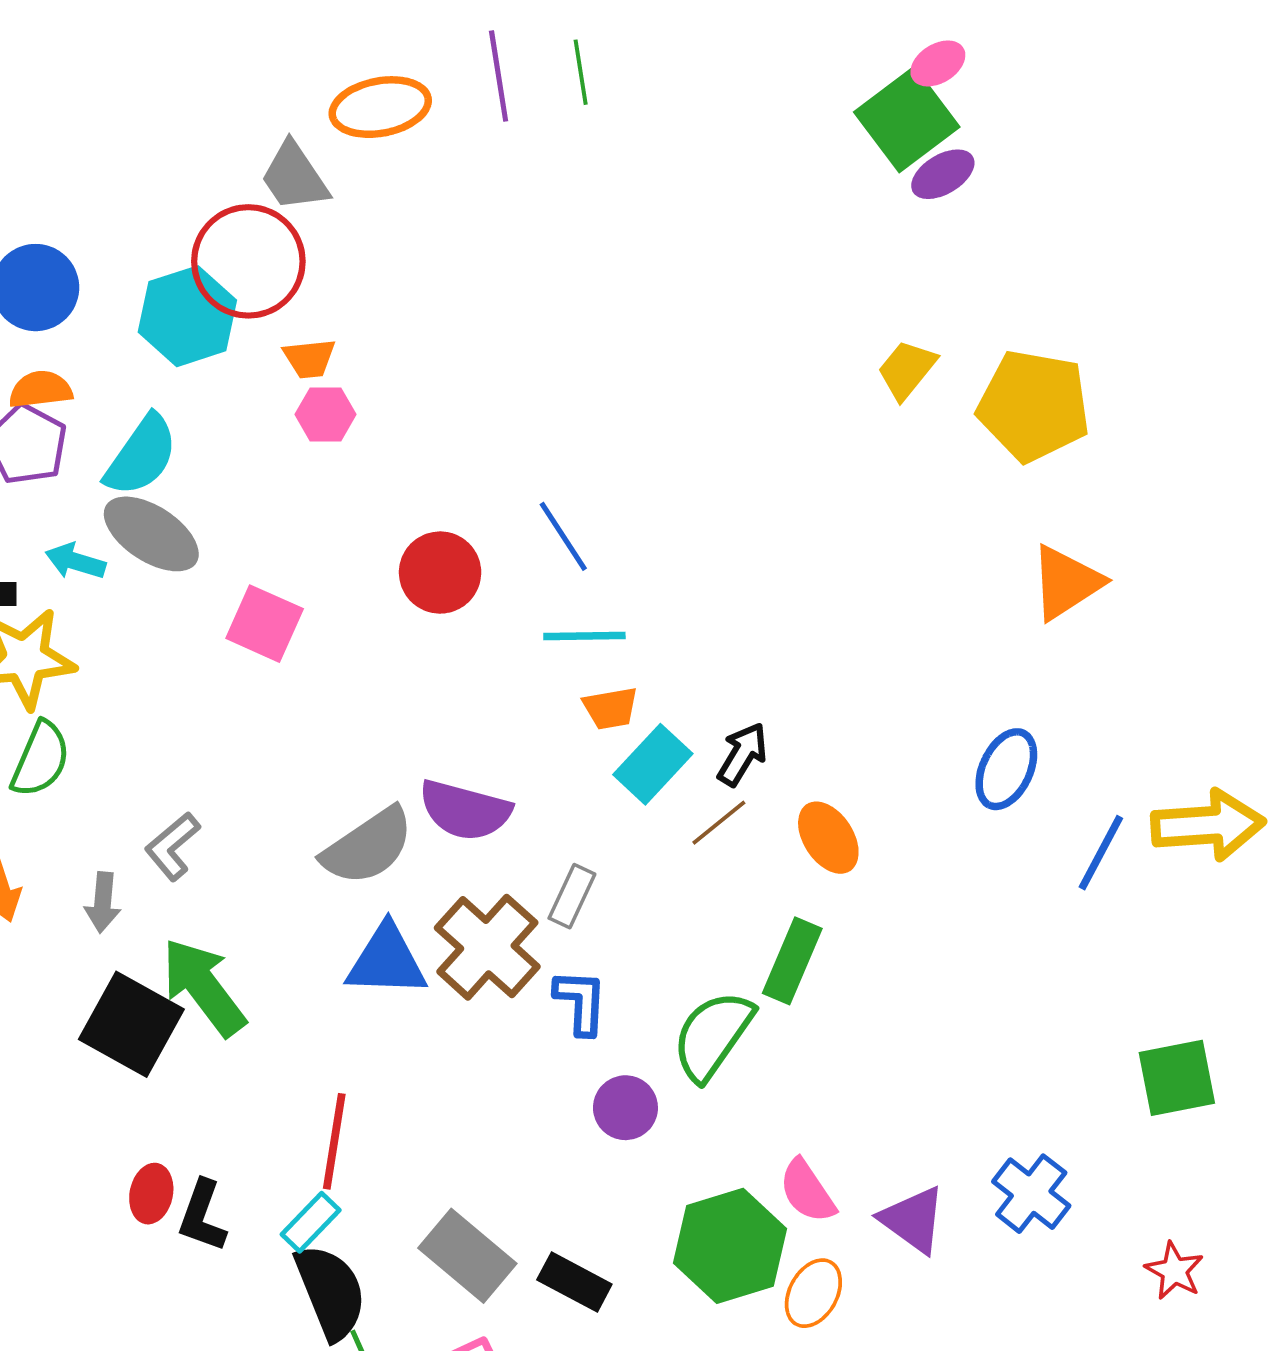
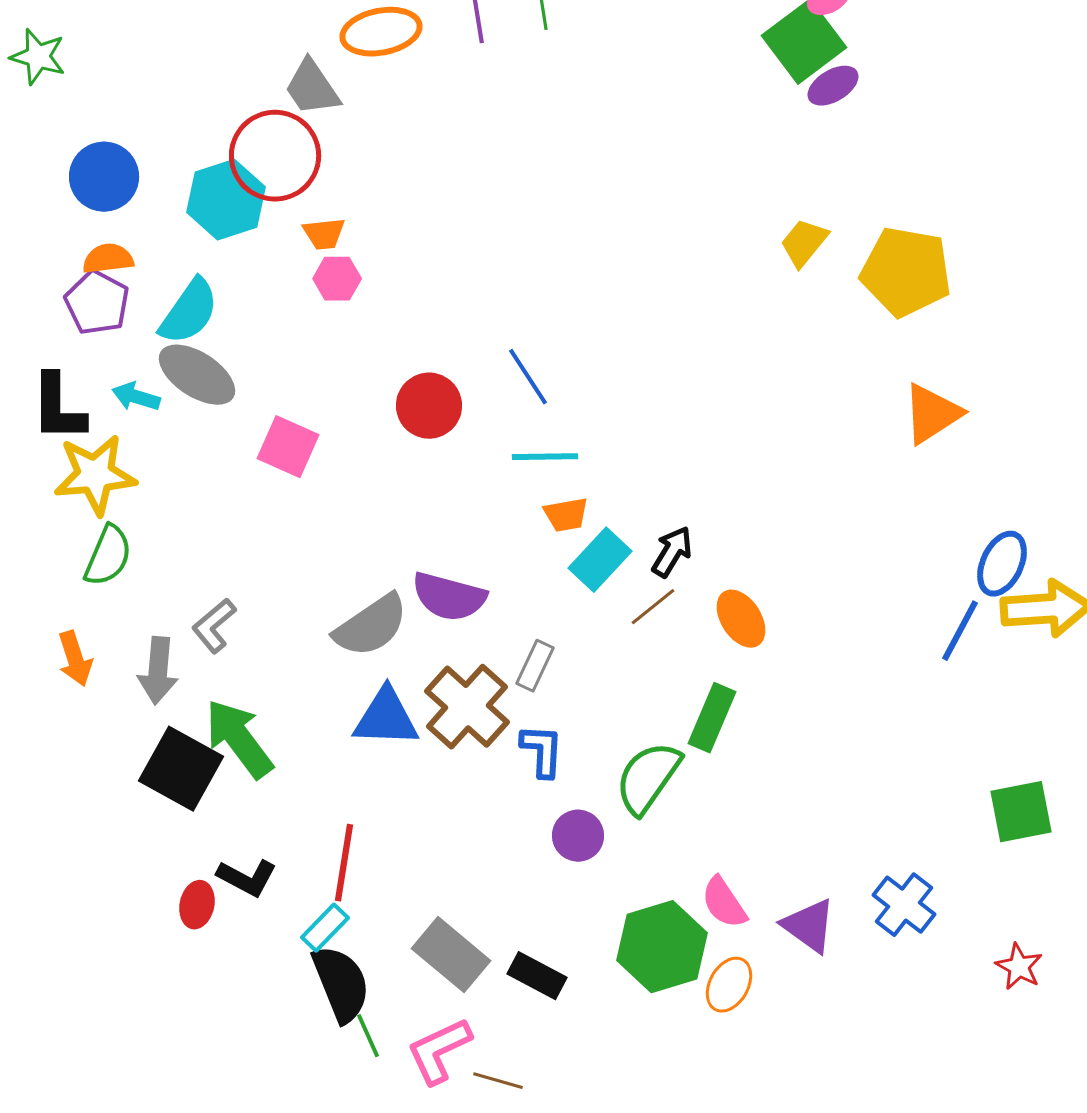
blue ellipse: (1006, 769) -> (1002, 564), moved
gray arrow: (103, 902) -> (158, 671), size x1.4
black L-shape: (202, 1216) -> (247, 878), moved, turned -82

